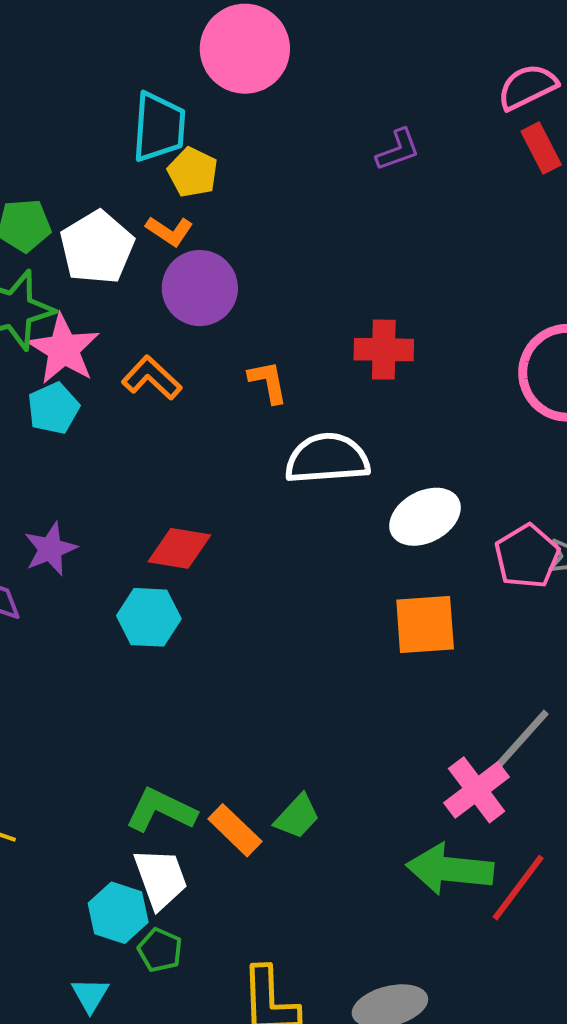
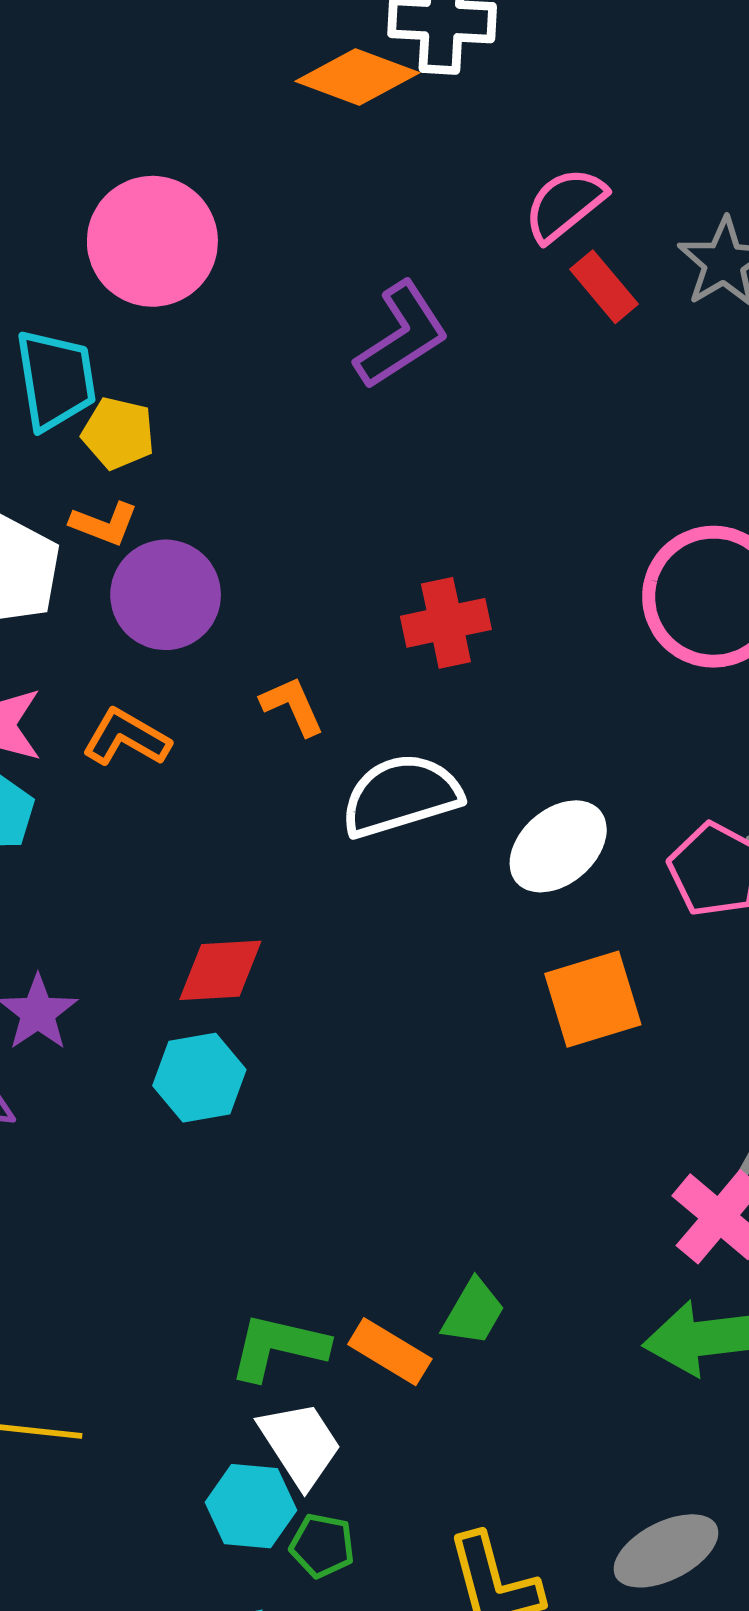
purple L-shape: (398, 150) -> (402, 335), size x1.6

